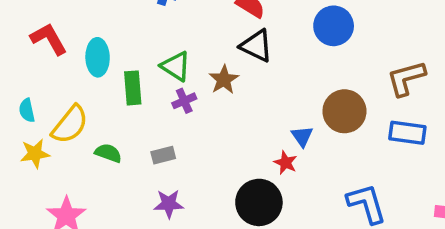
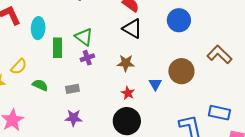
brown L-shape: (406, 78) -> (219, 55), turned 55
brown star: (224, 80) -> (126, 63), moved, turned 30
yellow semicircle: (70, 125) -> (19, 67), size x0.7
blue rectangle: (407, 133) -> (219, 113), moved
red star: (285, 163) -> (128, 93), moved

